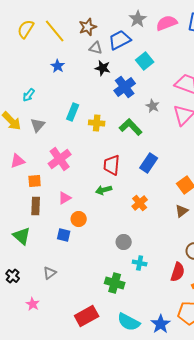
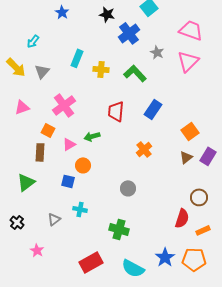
orange square: (35, 181) -> (48, 130), moved, turned 32
green arrow: (104, 190) -> (92, 136), moved
green triangle: (22, 236) -> (26, 182), turned 42
cyan cross: (140, 263) -> (80, 209), moved
blue star: (161, 324) -> (165, 257), moved

